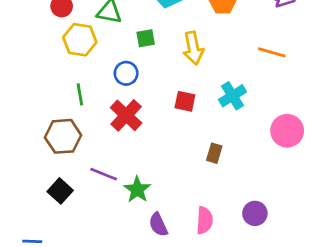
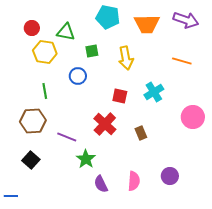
red cross: (126, 115) -> (105, 124), moved
brown rectangle: (214, 153) -> (141, 133), turned -40
purple line: (104, 174) -> (67, 137), moved

